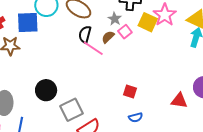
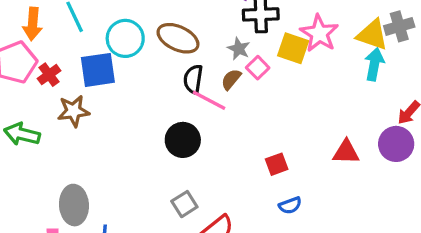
black circle: (46, 90) -> (183, 140), moved
red square: (130, 92) -> (277, 164), turned -32
red triangle: (179, 101) -> (346, 152), moved
gray square: (71, 110) -> (184, 204), size x0.7

